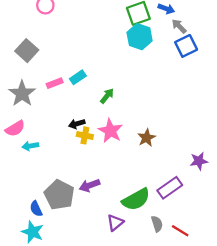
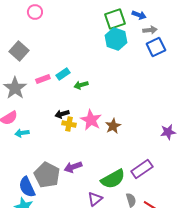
gray arrow: (179, 26) -> (150, 30), turned 128
green arrow: (107, 96) -> (81, 85), moved, turned -144
brown star: (147, 138) -> (113, 126), moved
purple star: (199, 161) -> (168, 132), moved
blue semicircle: (36, 209) -> (27, 187), size x1.5

